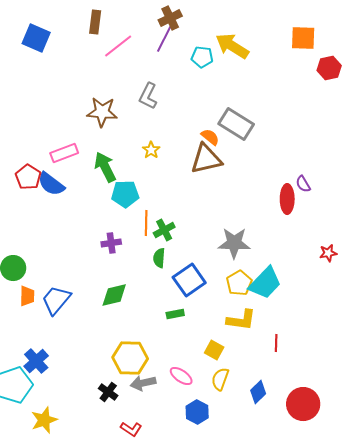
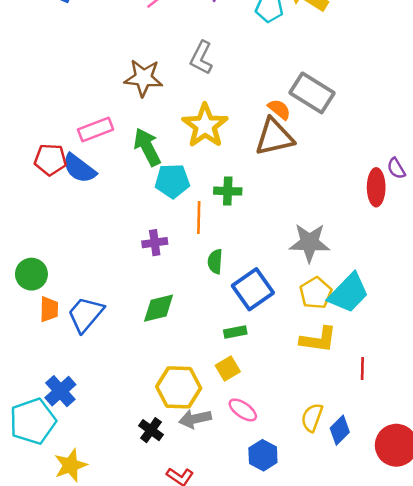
yellow star: (151, 150) -> (205, 126), size x2.0
red pentagon: (28, 177) -> (50, 160), turned -30
green cross: (164, 230) -> (228, 191), moved, turned 30
yellow square: (214, 350) -> (228, 368), moved, turned 30
yellow semicircle: (220, 379) -> (312, 418), moved

